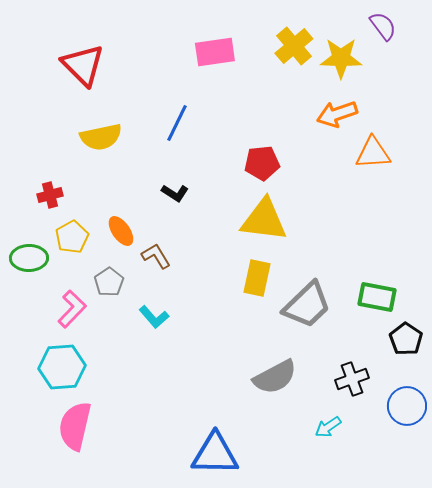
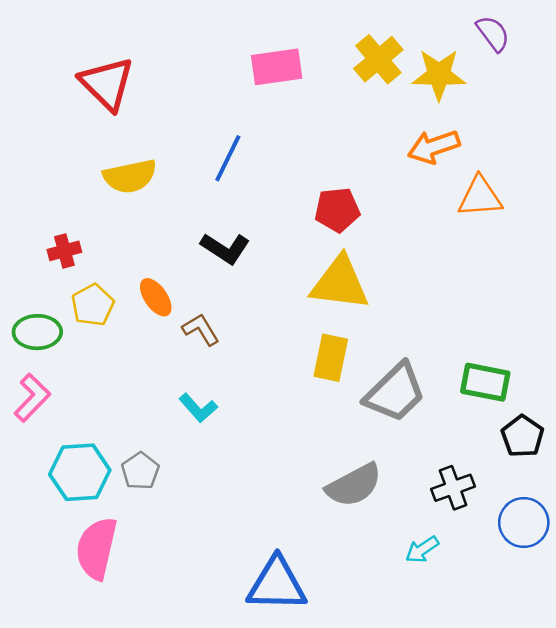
black L-shape: (175, 193) -> (225, 248), size x1.4
gray pentagon: (109, 282) -> (140, 471), moved
pink L-shape: (72, 309) -> (32, 398), moved

